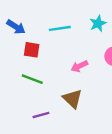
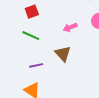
red square: (32, 50) -> (32, 12), turned -32

